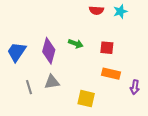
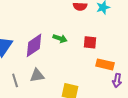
purple diamond: (49, 51) -> (34, 45), turned 40
orange rectangle: (111, 74) -> (105, 64), moved

